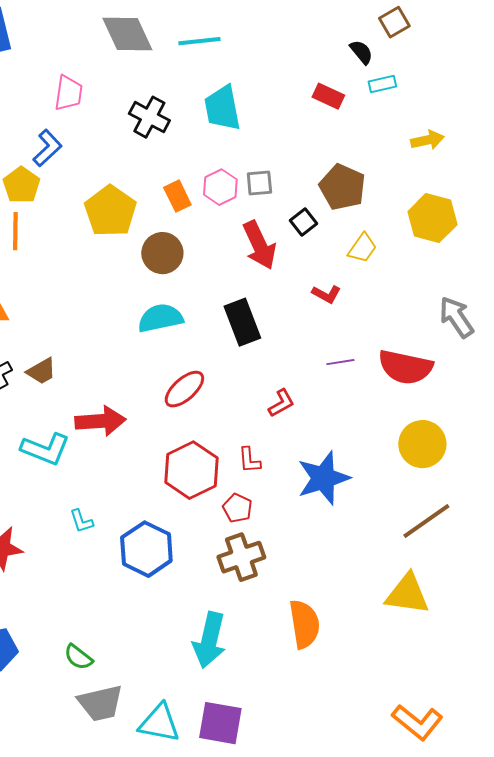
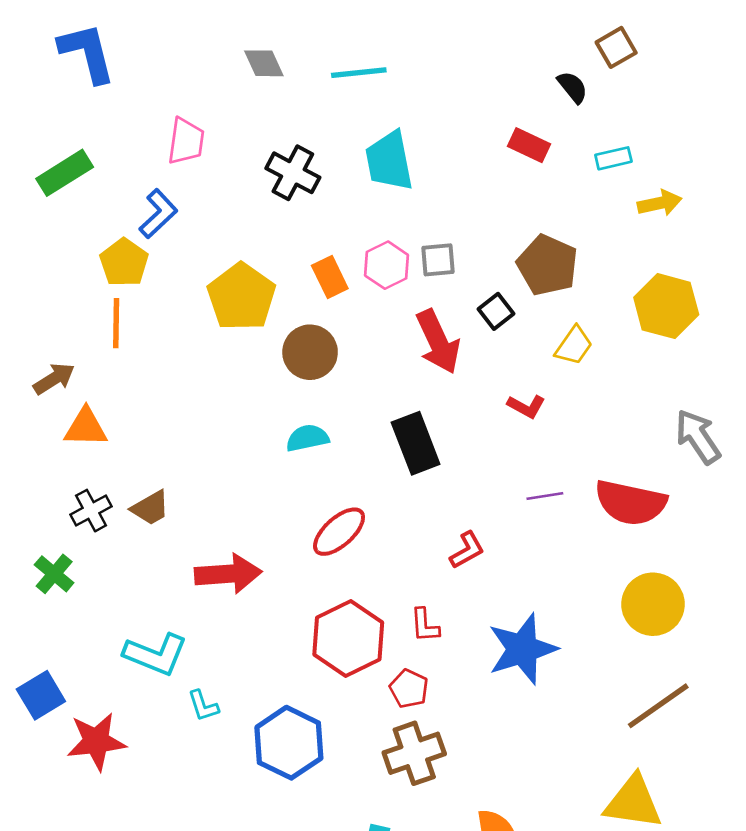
gray diamond: (127, 34) -> (264, 63), size x0.6
cyan rectangle: (382, 84) -> (613, 158), moved
cyan semicircle: (160, 318) -> (307, 438), size x0.7
cyan L-shape: (45, 449) -> (156, 654), moved

